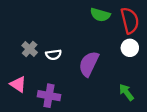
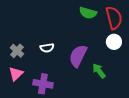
gray cross: (30, 49) -> (17, 51), moved
pink triangle: (18, 84) -> (16, 74), turned 42
green arrow: (126, 92) -> (99, 71), moved

